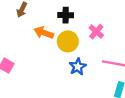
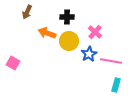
blue star: (78, 67) -> (89, 54), moved

